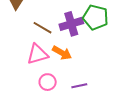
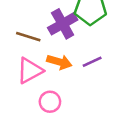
purple line: (79, 86) -> (92, 62), moved

